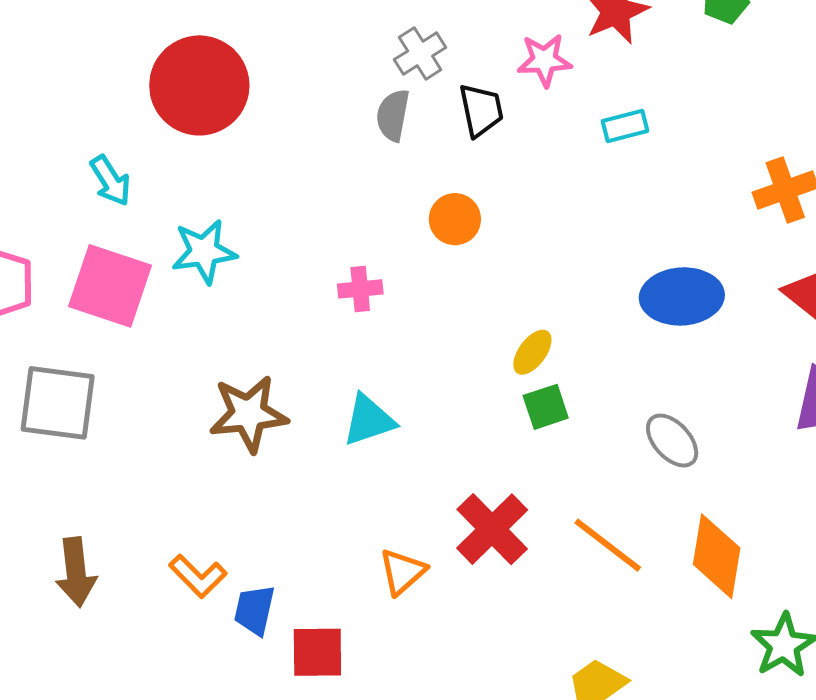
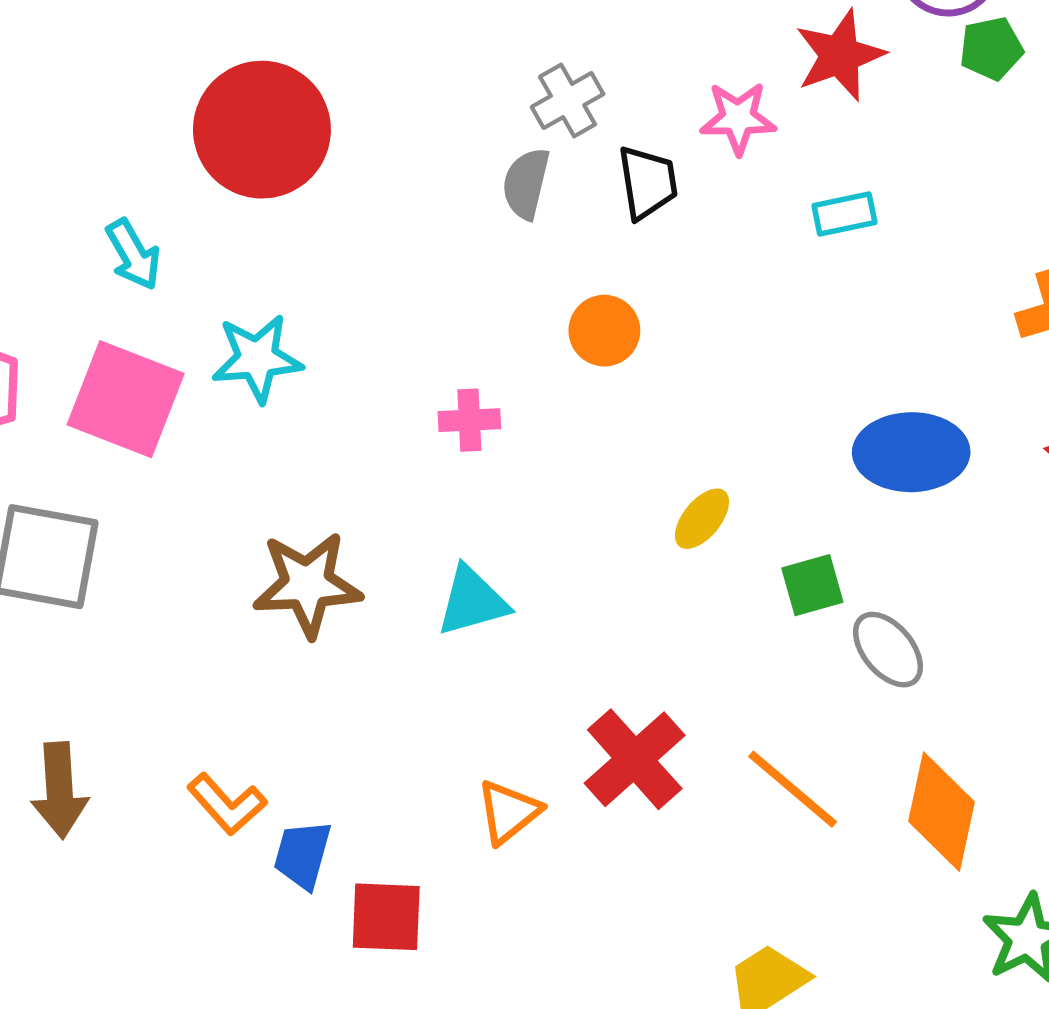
green square: (546, 407) -> (812, 585), moved

